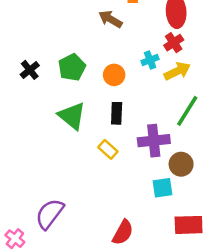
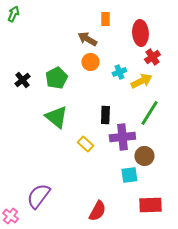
red cross: (174, 43) -> (152, 57), moved
orange circle: (114, 75) -> (90, 62), moved
black rectangle: (117, 113) -> (105, 115), moved

